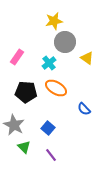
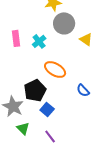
pink rectangle: (17, 57) -> (16, 38), turned -42
cyan cross: (49, 63) -> (39, 41), moved
black pentagon: (26, 92) -> (35, 90), moved, turned -30

